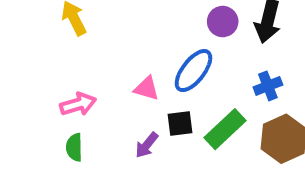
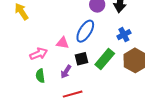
pink arrow: (78, 104) -> (39, 54), moved
green semicircle: (74, 147) -> (40, 76), moved

